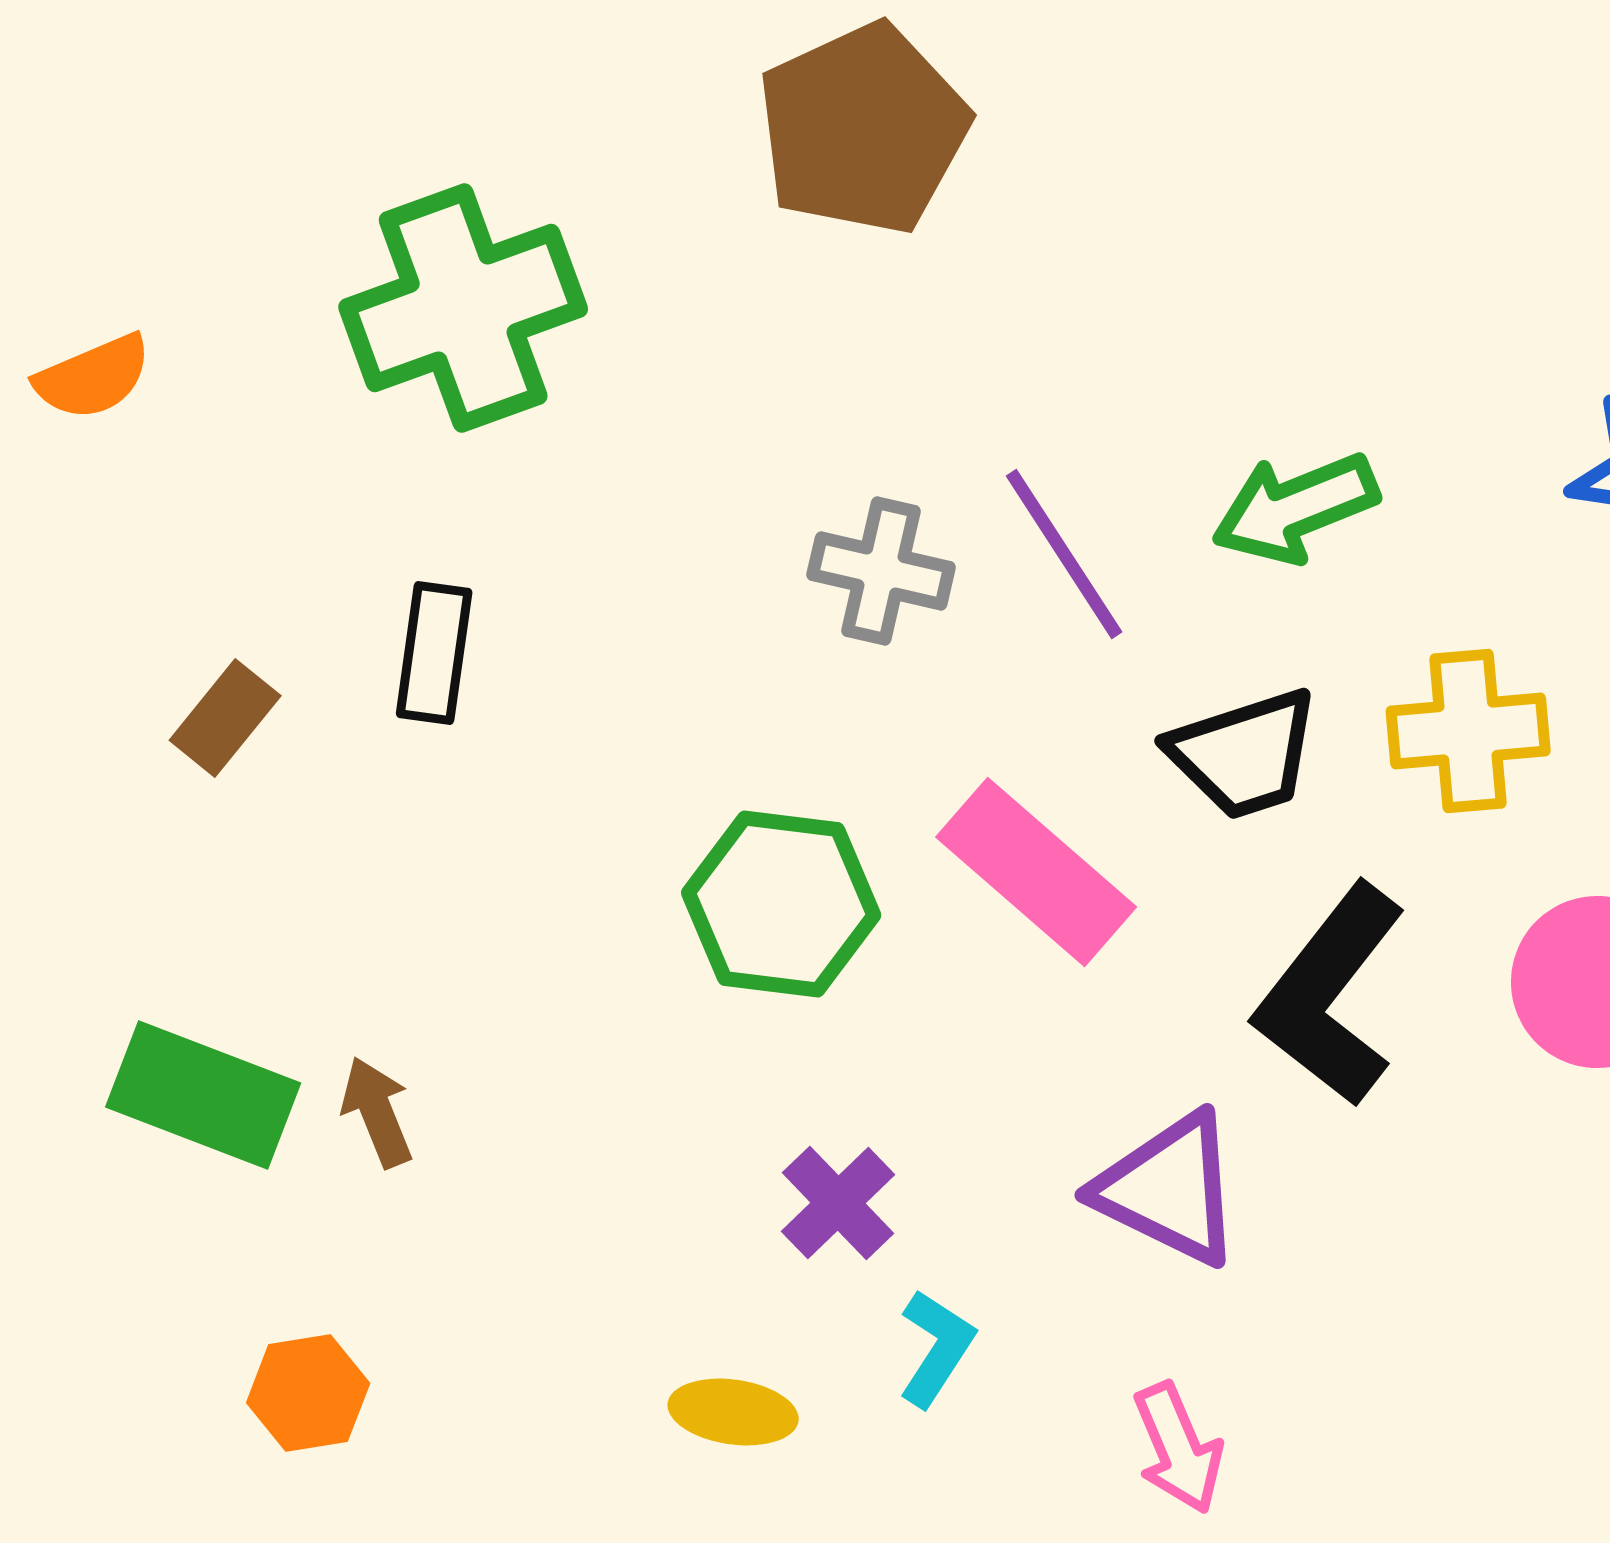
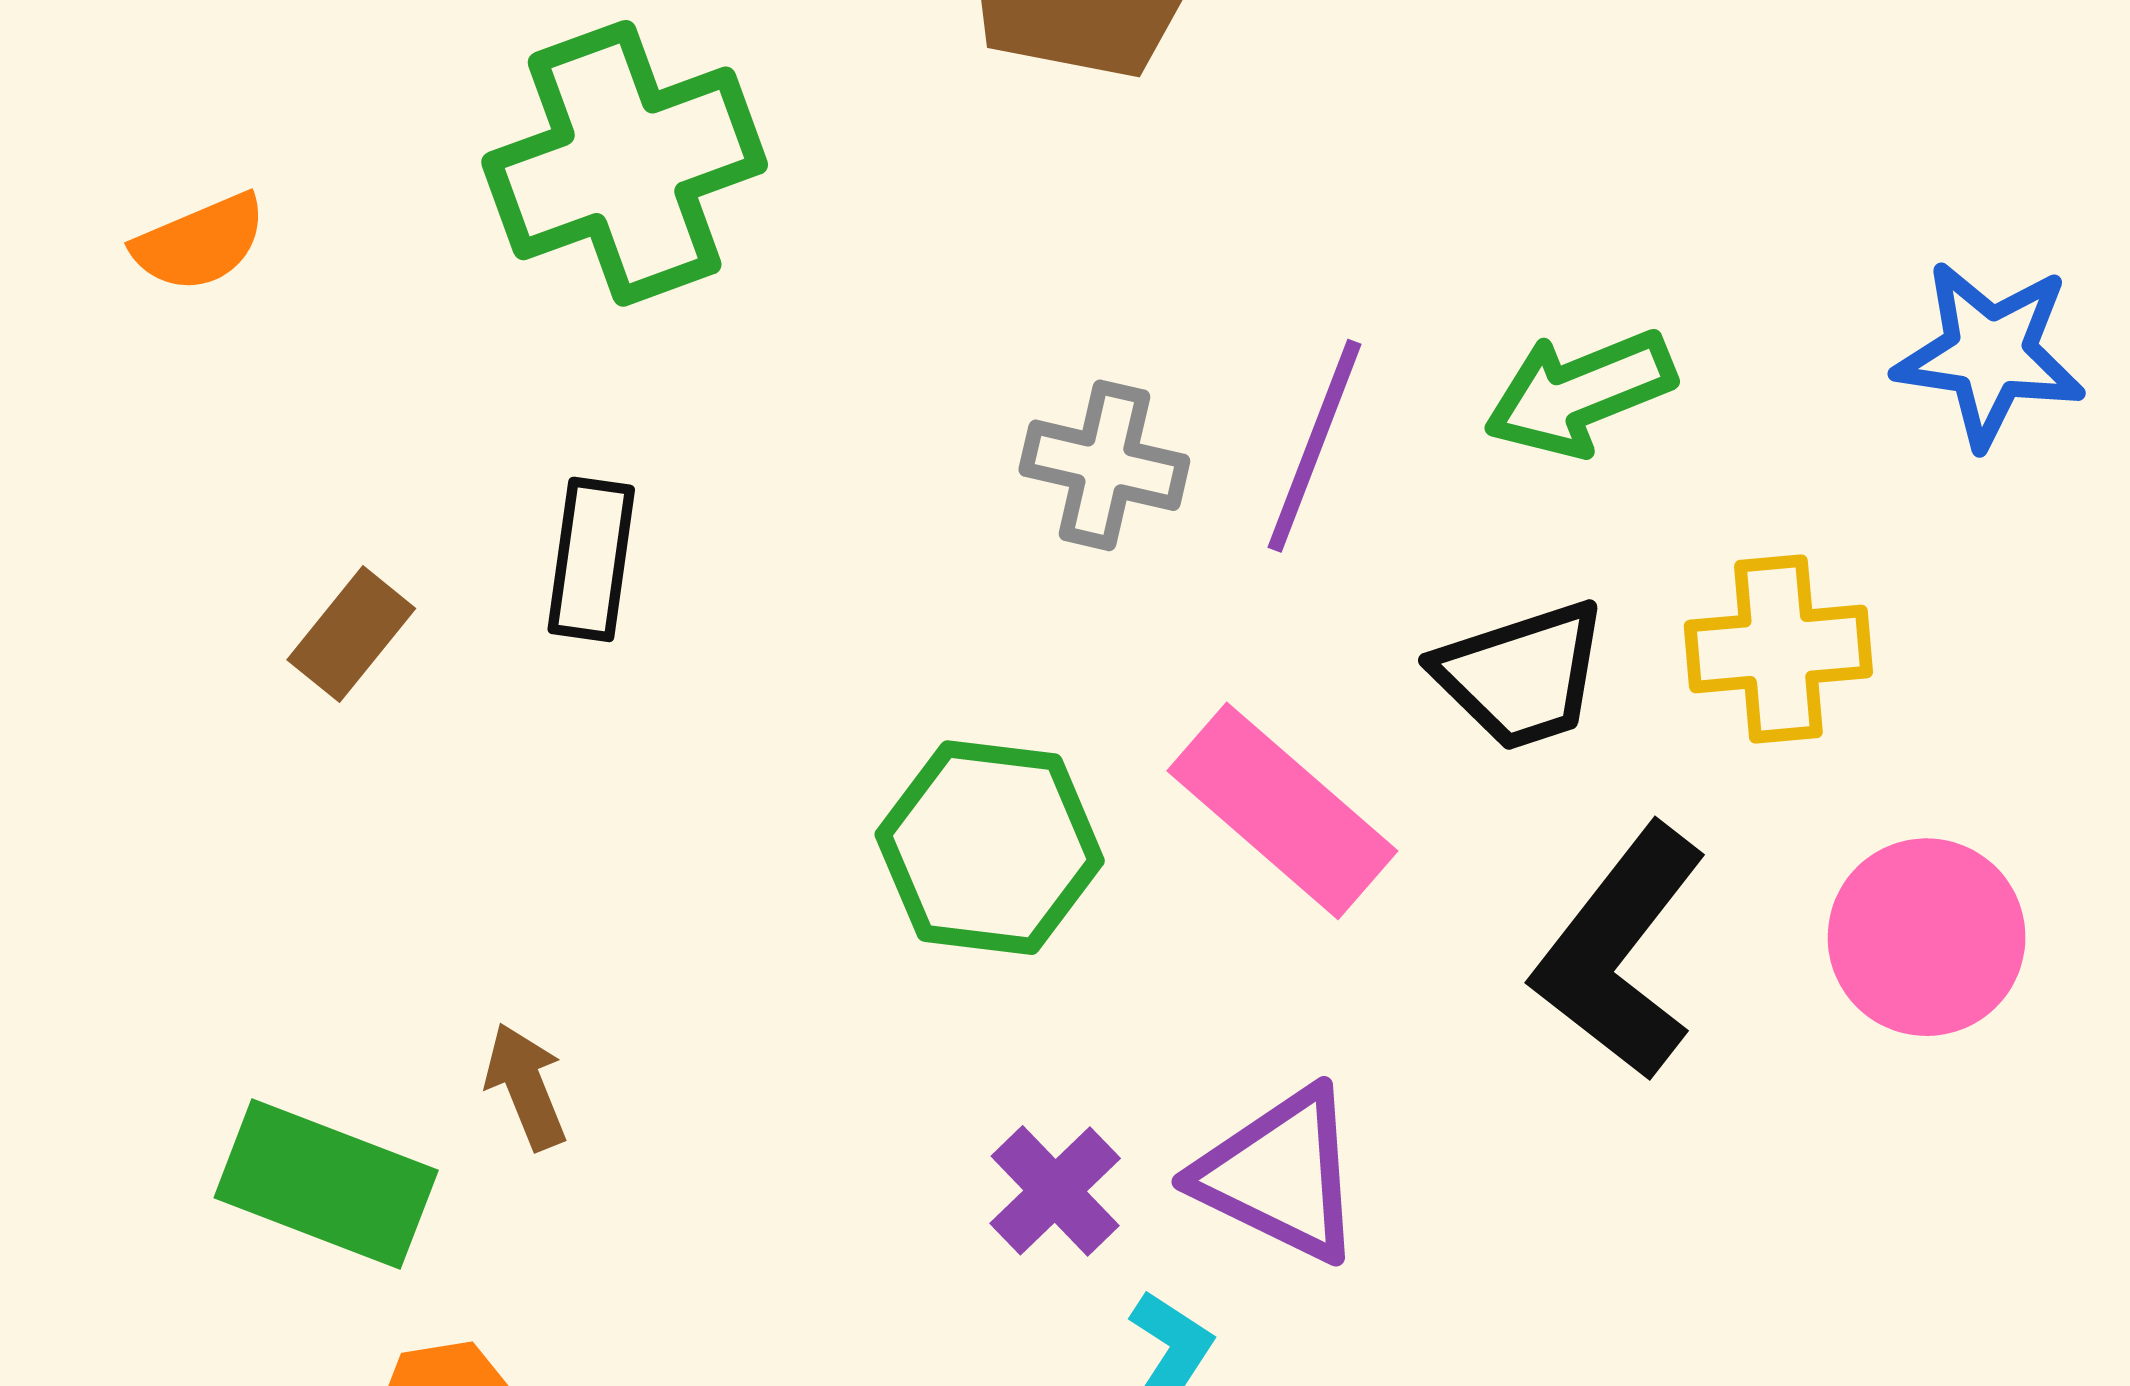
purple line: (1064, 554) -> (1315, 446), turned 54
green rectangle: (203, 1095) -> (326, 1184), moved
purple triangle: (1169, 1189) -> (1280, 1175), moved

